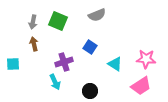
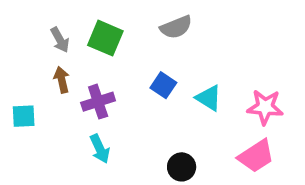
gray arrow: (33, 22) -> (60, 40), turned -40
purple cross: (64, 62) -> (98, 102), moved
cyan triangle: (115, 64) -> (209, 98), moved
black circle: (90, 91) -> (182, 167), moved

